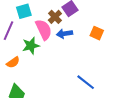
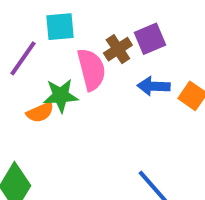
blue arrow: (64, 34) -> (154, 86), moved
orange semicircle: (13, 62) -> (40, 112), moved

